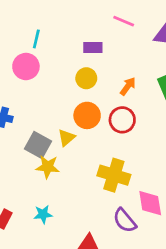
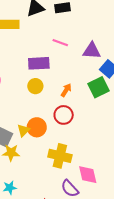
purple rectangle: (93, 47) -> (39, 63), size x1.5
orange circle: (87, 115) -> (37, 127), moved

